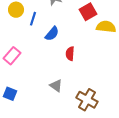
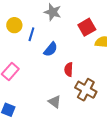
brown cross: (87, 100) -> (86, 90), moved

